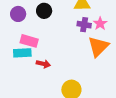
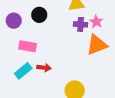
orange triangle: (98, 47) -> (97, 45), turned 30
cyan rectangle: (22, 53) -> (23, 71), moved, turned -30

